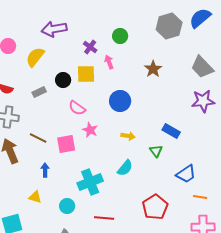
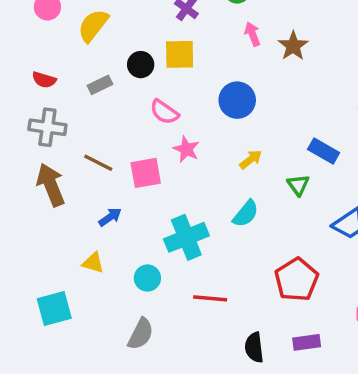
pink arrow: (109, 62) -> (252, 34), moved
yellow arrow: (128, 136) -> (251, 159), turned -48
blue arrow: (45, 170) -> (110, 217), turned 56

